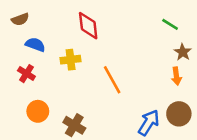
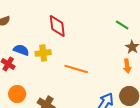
blue semicircle: (35, 45) -> (21, 50), moved
orange line: (112, 80) -> (76, 69), turned -45

